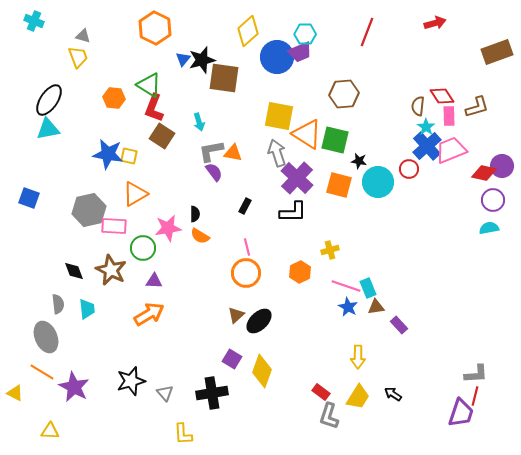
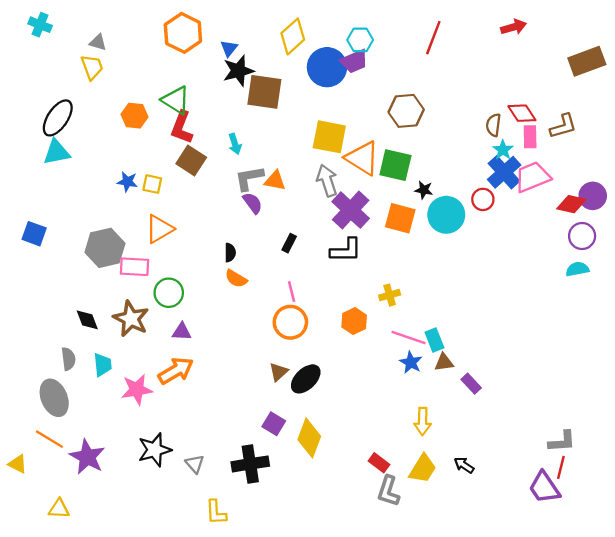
blue triangle: (183, 59) -> (229, 48), moved
blue star: (108, 154) -> (127, 182), size x0.6
pink star: (168, 228) -> (137, 390), moved
purple trapezoid: (461, 413) -> (544, 488), turned 128

